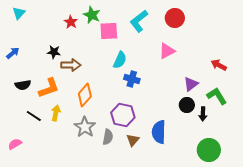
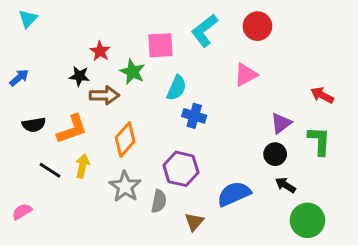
green star: (92, 15) -> (132, 72), moved
red star: (71, 22) -> (100, 51), moved
green L-shape: (217, 96) -> (319, 141), turned 35
black arrow: (203, 114) -> (285, 185), moved, turned 120
blue semicircle: (159, 132) -> (234, 194), turned 65
brown triangle: (133, 140) -> (194, 222), moved

